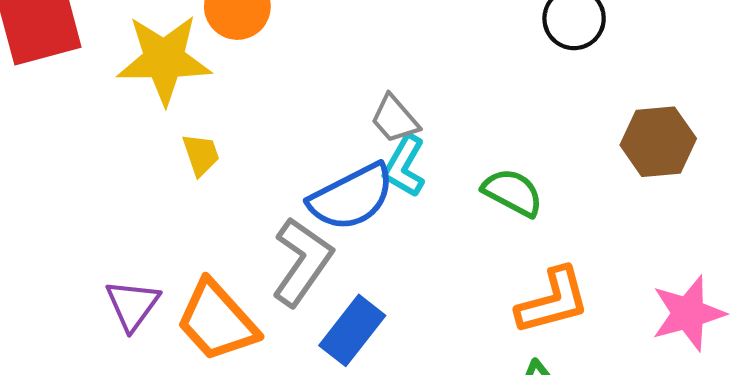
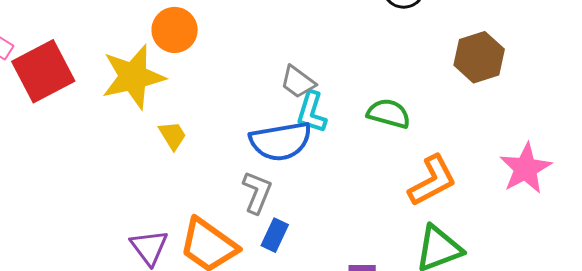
blue semicircle: (352, 197) -> (281, 141), turned 30
gray L-shape: (302, 262) -> (257, 192), size x0.7
blue rectangle: (352, 330) -> (275, 235), moved, size x0.7

